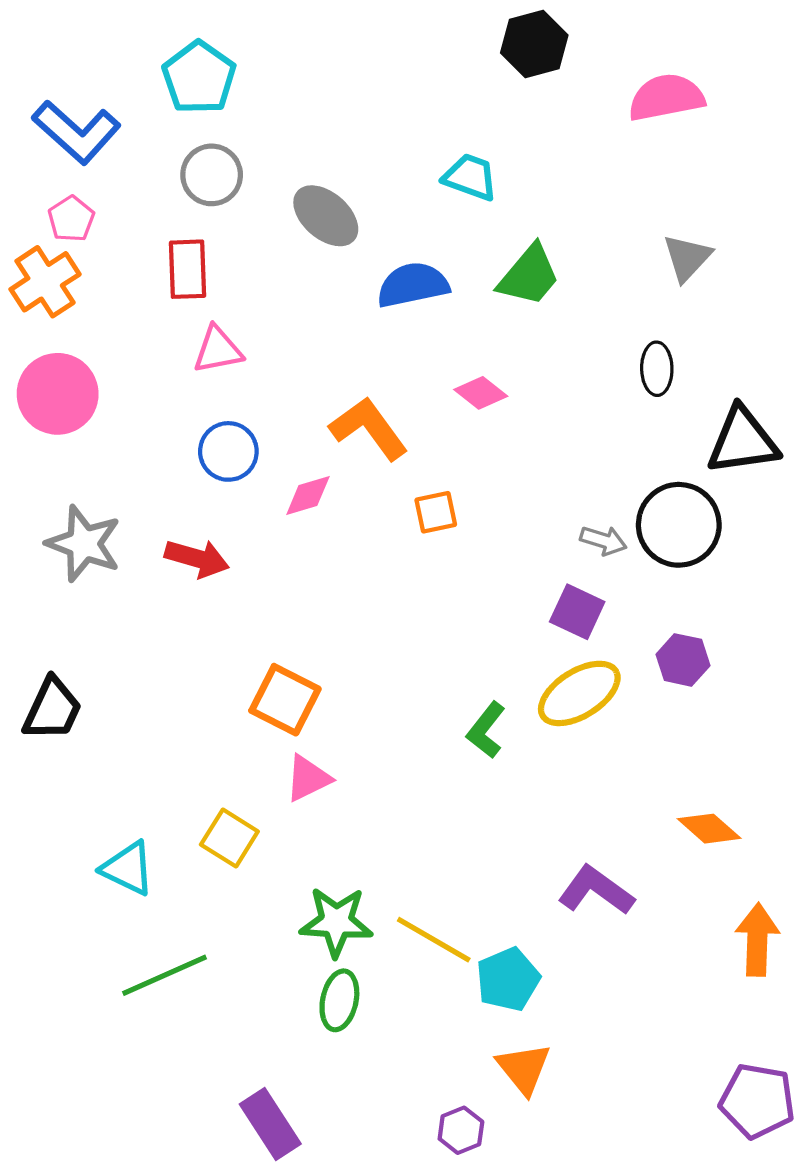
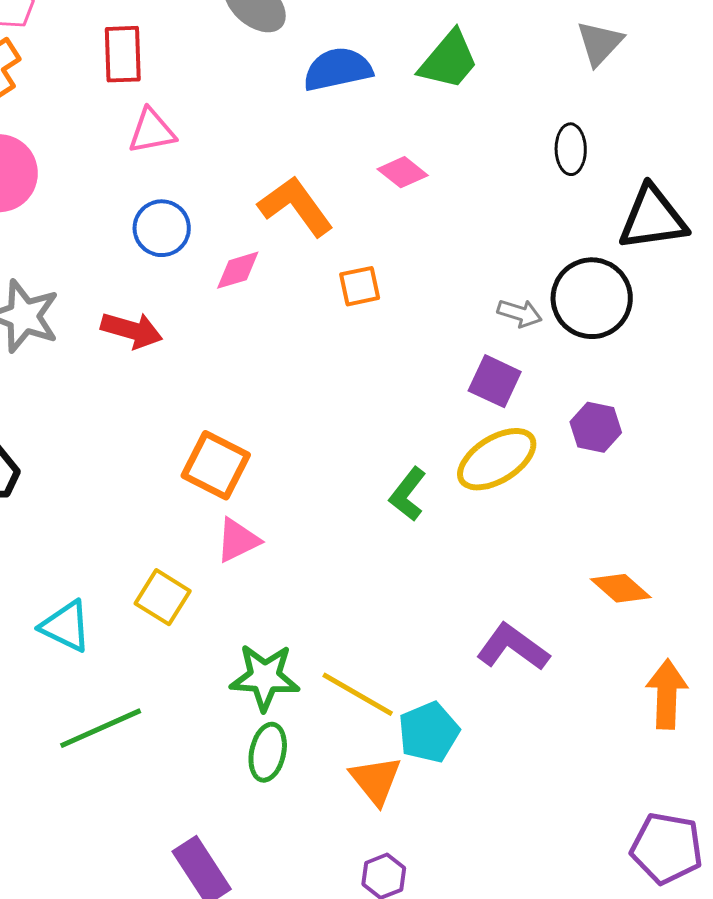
orange triangle: (524, 1068) -> (376, 780), moved

